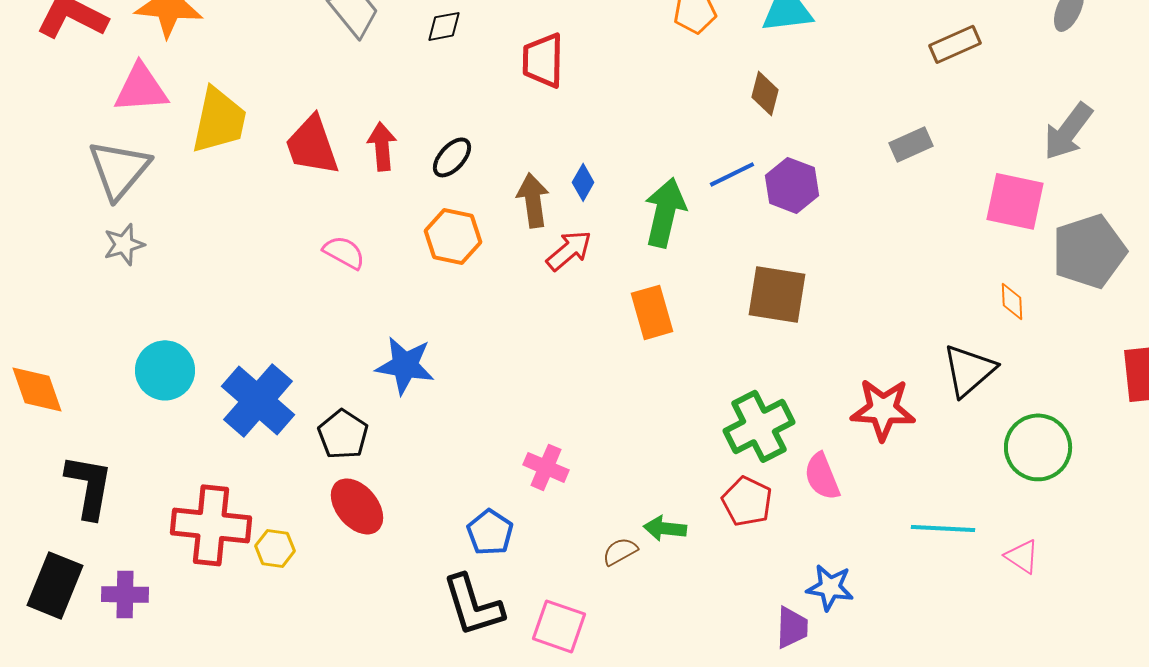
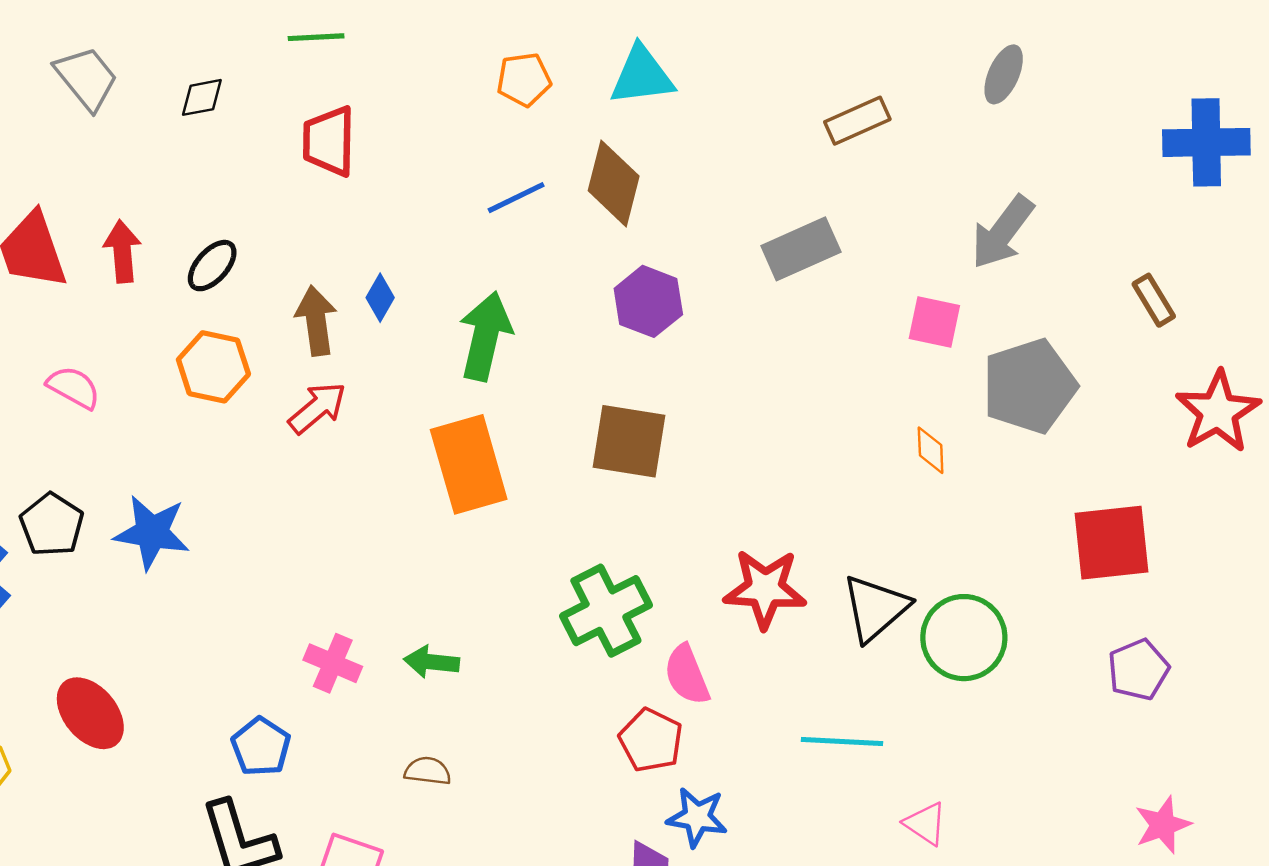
brown diamond: (765, 93) -> (614, 183), size x1.5
gray rectangle: (911, 144) -> (801, 249), size x1.4
blue line: (732, 174) -> (516, 198), moved
pink square: (1015, 201) -> (934, 322), size x0.7
red arrow: (569, 250) -> (317, 408), moved
orange rectangle: (652, 312) -> (469, 464), size x1.4
black triangle: (969, 370) -> (875, 608), moved
black pentagon: (343, 434) -> (52, 525), moved
red pentagon: (747, 501) -> (651, 740), moved
green arrow: (665, 528) -> (432, 662), moved
brown semicircle: (620, 551) -> (428, 771), turned 36
pink triangle: (1022, 556) -> (925, 824), moved

